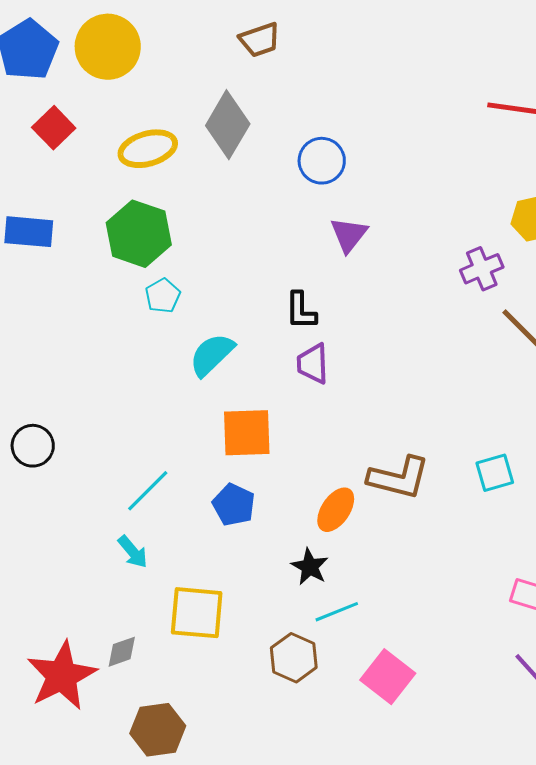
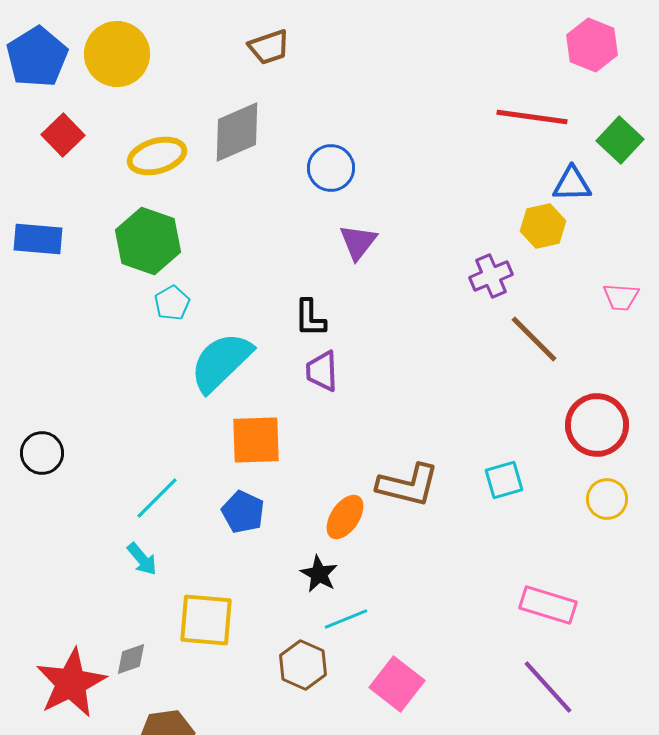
gray diamond: (228, 125) -> (237, 132), turned 36
cyan semicircle: (212, 355) -> (221, 362), size x1.4

